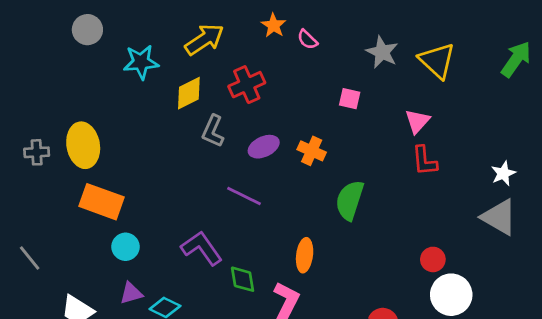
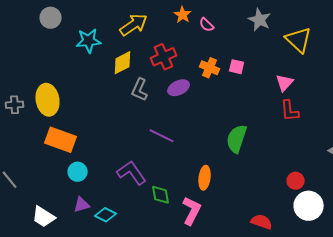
gray star: (382, 52) -> (260, 20), moved
purple ellipse: (264, 147) -> (179, 88), moved
orange cross: (312, 151) -> (210, 68), moved

